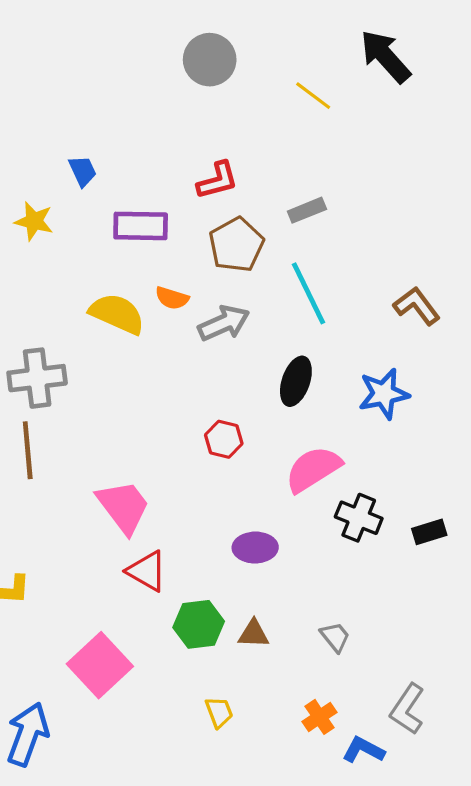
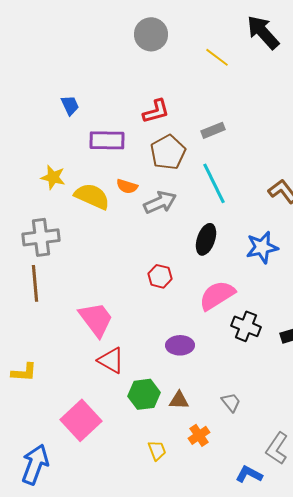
yellow star: (34, 221) -> (53, 177), moved
orange cross: (319, 717) -> (199, 435), moved

